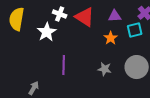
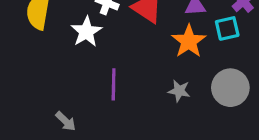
orange star: (111, 38) -> (189, 41), size x1.5
gray arrow: (34, 88) -> (66, 121), turned 104

